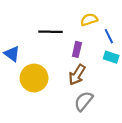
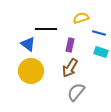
blue line: (109, 36) -> (99, 33), turned -48
blue triangle: (12, 54) -> (28, 44), moved

